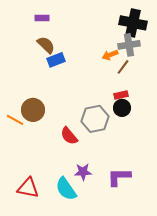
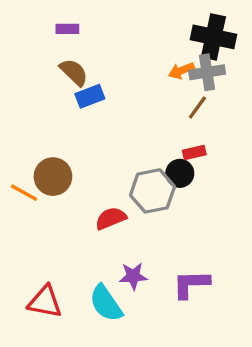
orange arrow: (110, 55) -> (181, 71), moved
black circle: (122, 108) -> (180, 173), moved
red semicircle: (69, 136) -> (111, 218), turned 108

